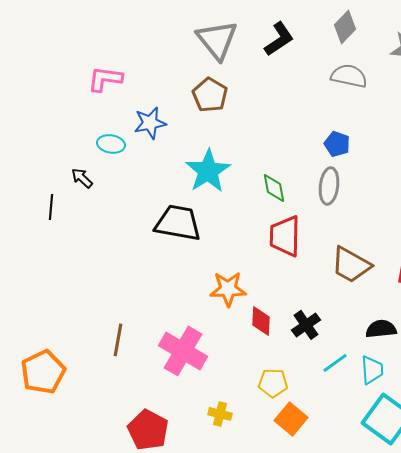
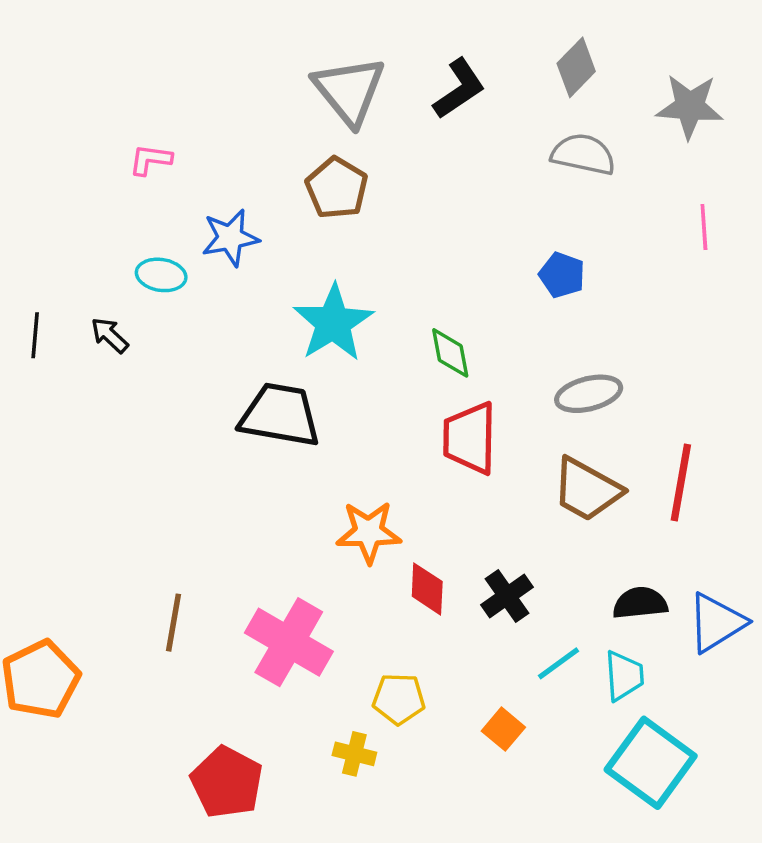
pink L-shape: (105, 79) -> (150, 160), size x0.7
gray ellipse: (329, 186) -> (589, 394), moved, turned 69
black line: (51, 207) -> (35, 335), moved
yellow pentagon: (273, 383) -> (399, 699), moved
orange square: (291, 419) -> (503, 729), moved, size x0.7

